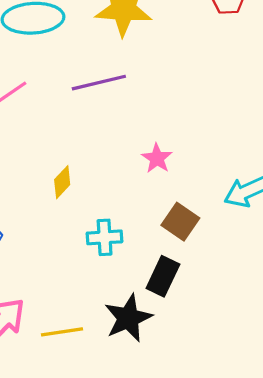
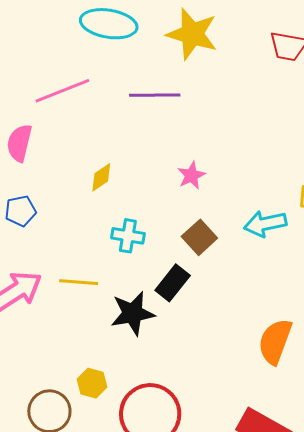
yellow line: (62, 332) -> (79, 282), moved

